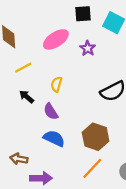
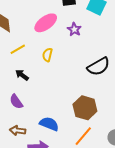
yellow semicircle: (56, 84) -> (47, 55), moved
purple semicircle: (51, 112) -> (16, 102), moved
blue semicircle: (54, 138) -> (49, 124), moved

